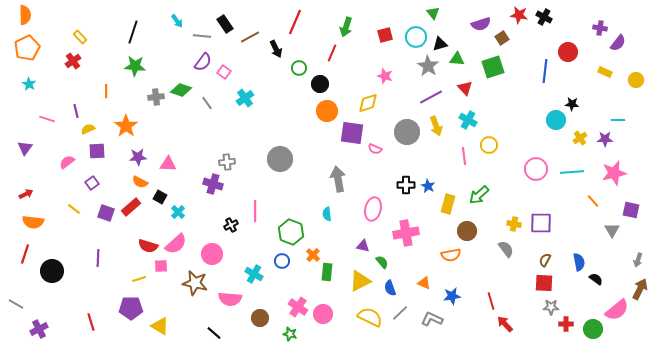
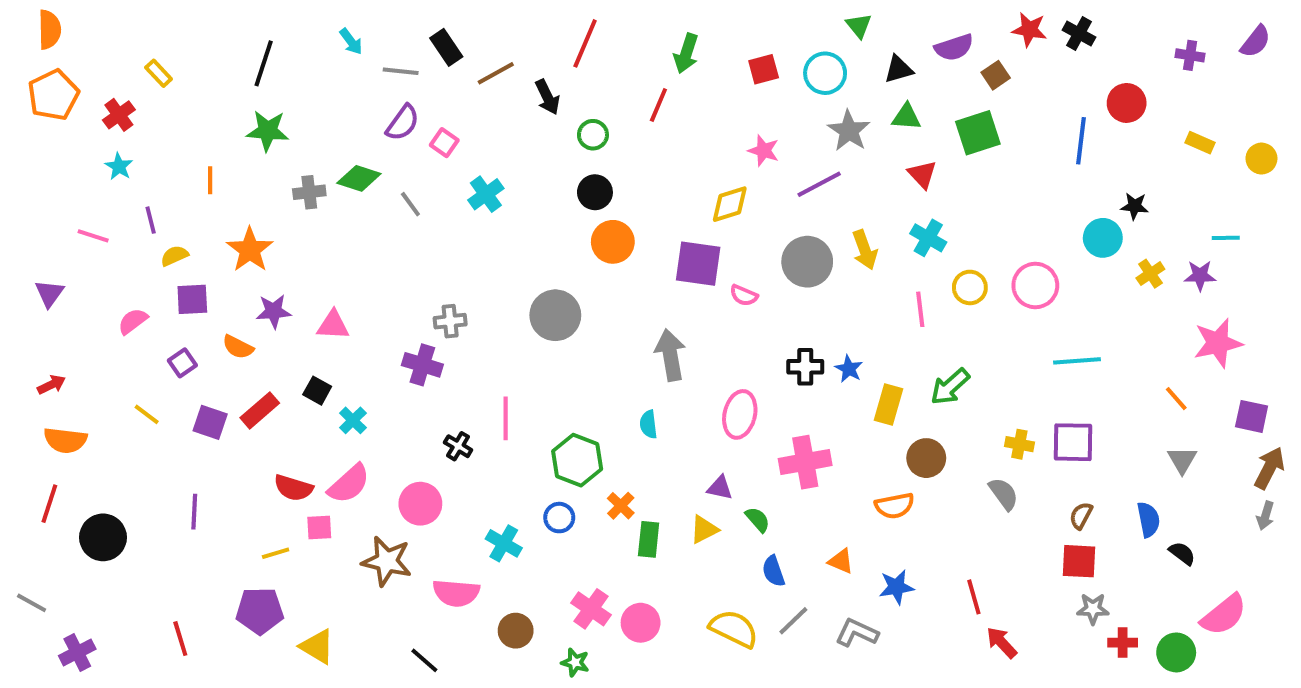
purple semicircle: (618, 43) -> (1256, 41), moved
black triangle: (440, 44) -> (898, 69), moved
red cross: (73, 61) -> (119, 115), moved
cyan star: (29, 84) -> (119, 166), moved
black circle: (320, 84) -> (595, 192), moved
purple line: (431, 97) -> (819, 184), moved
orange circle: (327, 111) -> (613, 242), moved
pink circle: (536, 169) -> (1035, 285), moved
cyan line: (572, 172) -> (1077, 361), moved
orange semicircle: (140, 182) -> (238, 347), moved
black cross: (231, 225) -> (458, 446), turned -32
gray triangle: (612, 230) -> (1182, 460), moved
yellow triangle: (360, 281) -> (704, 529), moved, size x0.7
brown arrow: (640, 289) -> (1269, 468), moved

